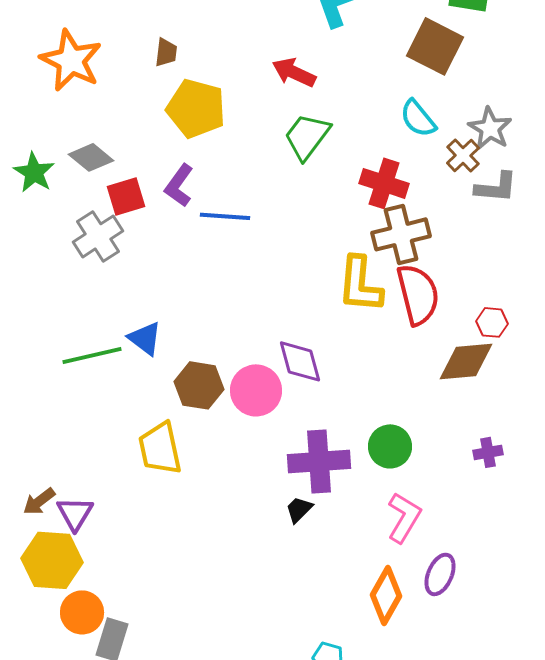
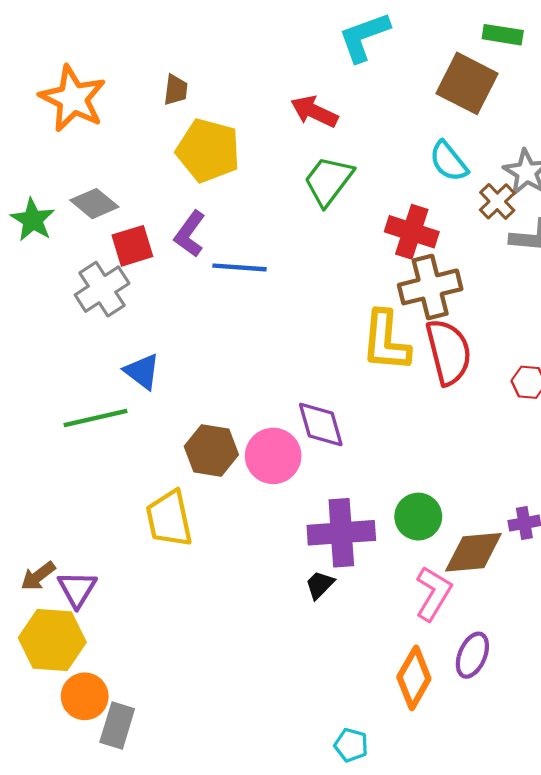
blue triangle: (145, 338) -> (142, 371), moved
brown diamond: (466, 361) -> (473, 552), moved

